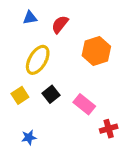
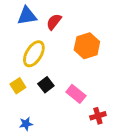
blue triangle: (30, 18) -> (27, 16), size x1.5

